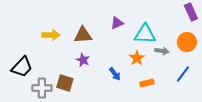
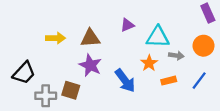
purple star: (83, 60) -> (90, 65), size x1.5
blue arrow: (115, 74) -> (125, 81), size x1.6
orange rectangle: (147, 83) -> (169, 81), moved

